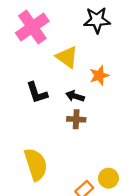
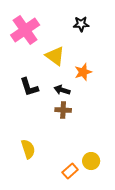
black star: (97, 20) -> (81, 24), size x0.7
yellow semicircle: (36, 164) -> (28, 149), size x0.7

